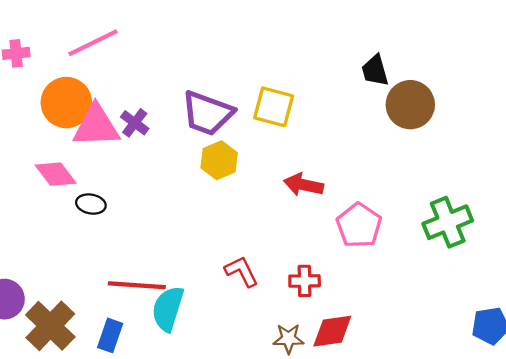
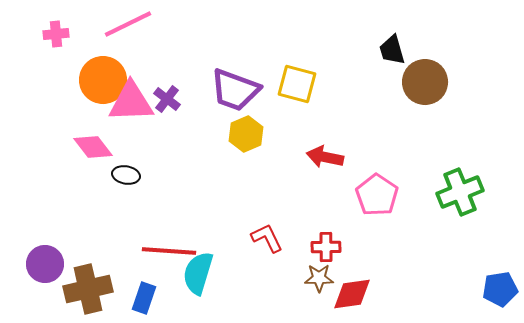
brown cross: (50, 326) -> (88, 289), turned 33
brown star: (289, 339) -> (319, 278), moved

